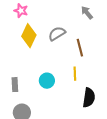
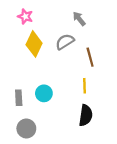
gray arrow: (87, 13) -> (79, 19), moved
cyan circle: (47, 81) -> (44, 93), moved
black semicircle: (89, 98) -> (86, 115), moved

